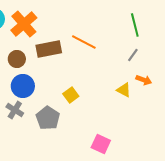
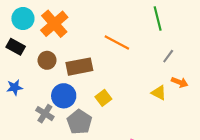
green line: (135, 25) -> (158, 19), moved
brown rectangle: (49, 49) -> (79, 67), moved
blue circle: (23, 86) -> (64, 96), moved

